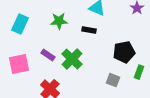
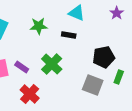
purple rectangle: (48, 55) -> (22, 67), moved
gray square: (113, 80) -> (93, 85), size x1.5

